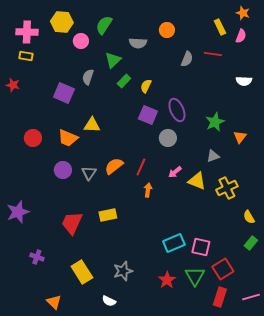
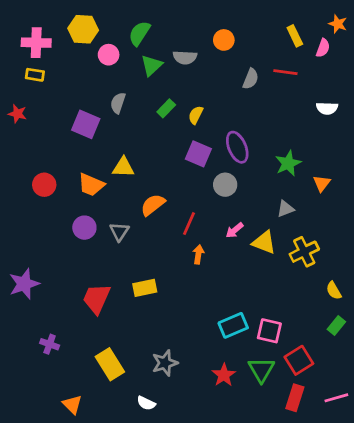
orange star: (243, 13) -> (338, 24), moved
green triangle: (113, 60) -> (151, 65), moved
orange semicircle: (114, 166) -> (153, 205), moved

